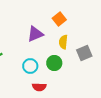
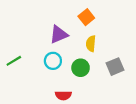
gray square: (84, 53) -> (115, 67), moved
cyan circle: (30, 66) -> (53, 61), moved

